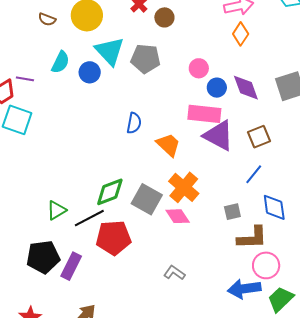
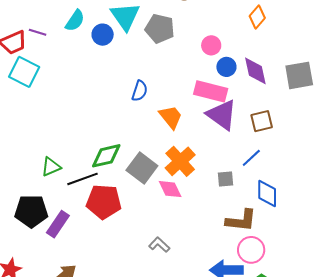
gray square: (232, 212) -> (226, 179), moved

